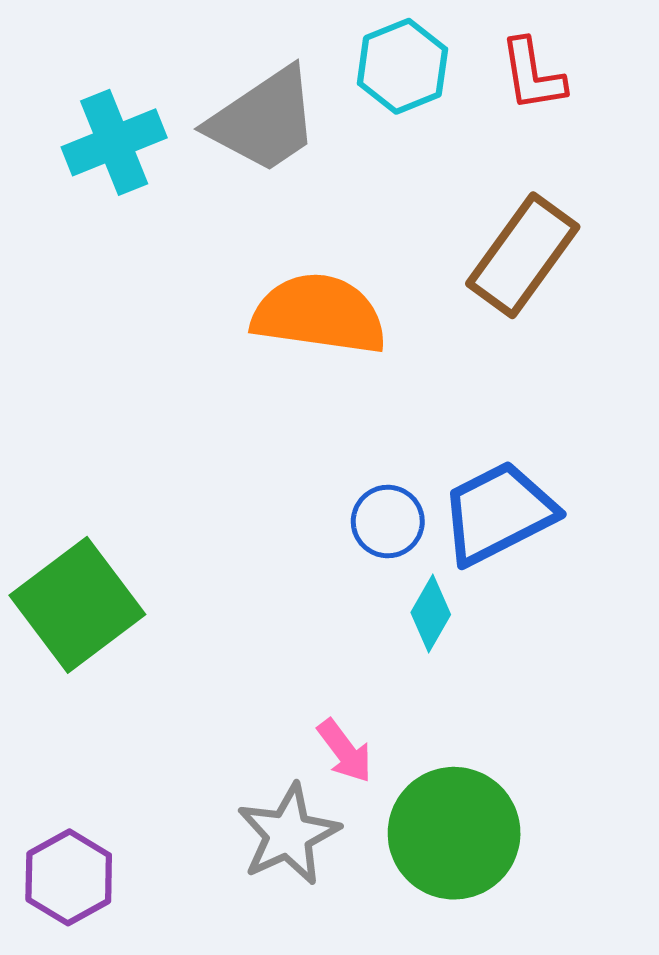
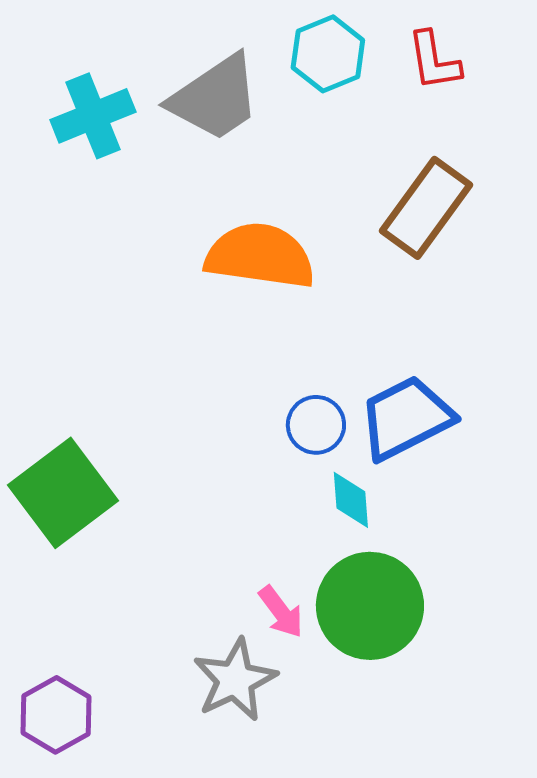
cyan diamond: (431, 614) -> (351, 500), turned -34
green circle: (454, 833) -> (370, 606), moved

